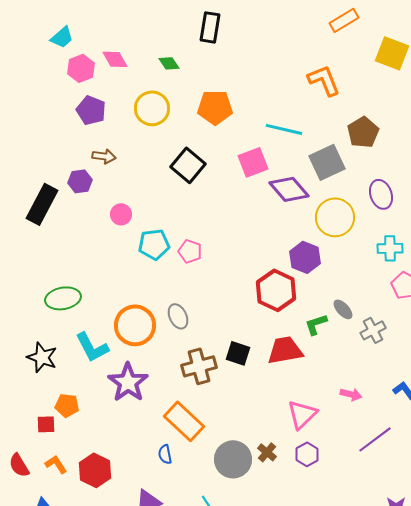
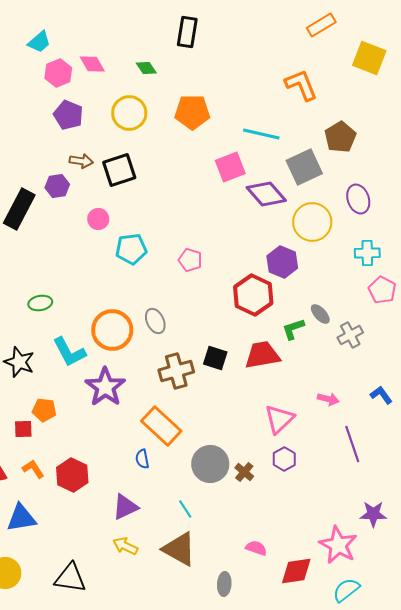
black square: (188, 165) -> (119, 170), moved, turned 32
pink pentagon: (190, 251) -> (190, 260), moved
green ellipse: (63, 298) -> (40, 303), size x0.7
purple line: (375, 439) -> (352, 444), turned -72
brown cross: (267, 452) -> (244, 472), moved

